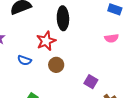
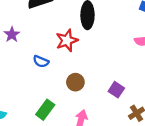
brown circle: (56, 65) -> (75, 82), moved

